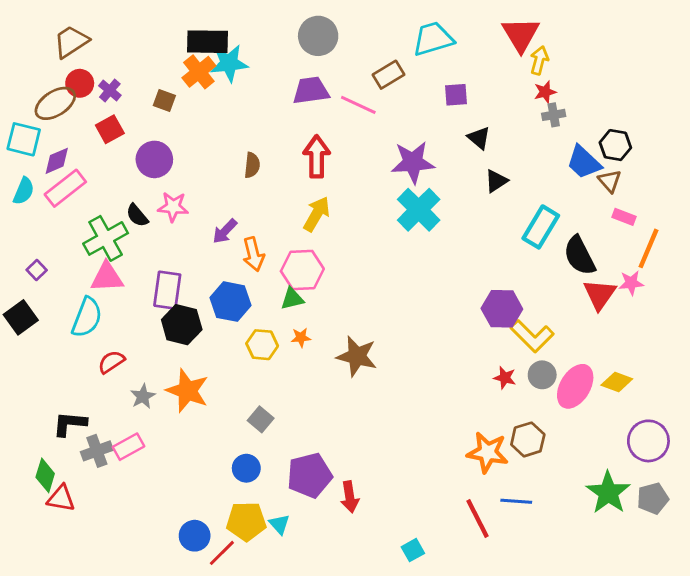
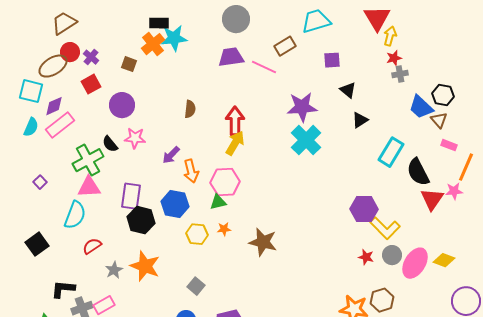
black rectangle: (208, 42) -> (159, 23), size x0.7
red arrow: (317, 157) -> (235, 121), moved
black square: (21, 317) -> (37, 244), moved

